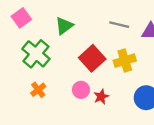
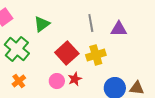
gray line: (119, 25) -> (91, 23), turned 66
red star: (101, 97) -> (75, 79), moved

